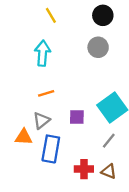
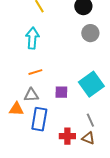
gray circle: (98, 47) -> (90, 33), moved
gray triangle: (41, 121) -> (31, 95), turned 35
gray line: (109, 141) -> (90, 120), moved, turned -64

